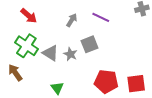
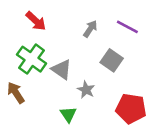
gray square: (90, 44) -> (112, 60), turned -36
gray star: (70, 54) -> (86, 90), moved

